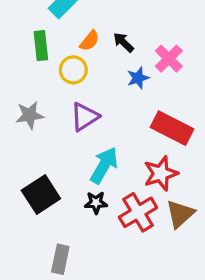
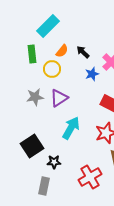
gray star: (30, 115) -> (35, 97), moved
black star: (96, 203) -> (54, 162), moved
red cross: (138, 212) -> (90, 177), moved

